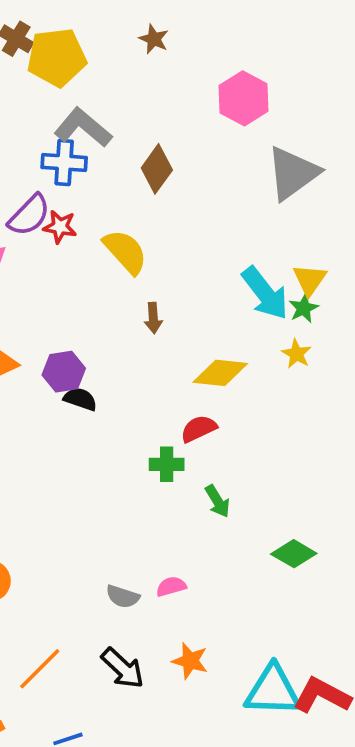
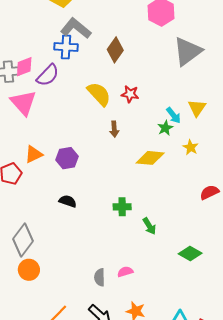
red star: (60, 227) -> (130, 94), moved
cyan arrow: (265, 293) -> (173, 115), size x0.6
green star: (304, 308) -> (165, 128), moved
black semicircle: (80, 399) -> (68, 201), moved
red semicircle: (199, 429) -> (209, 192), moved
gray semicircle: (123, 597) -> (100, 277), turned 72

